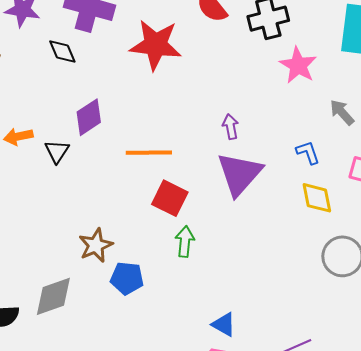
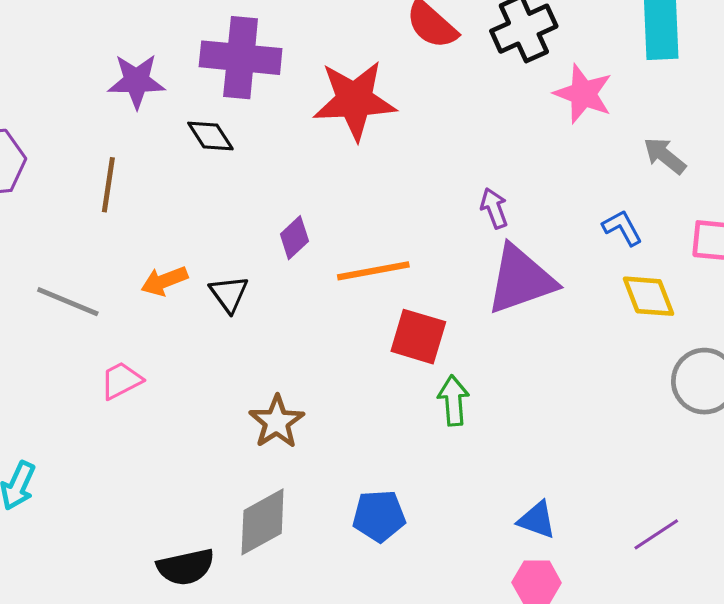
purple diamond: (89, 117) -> (294, 238), moved, size x0.7
purple triangle: (239, 174) -> (521, 280), turned 39
brown star: (96, 245) -> (277, 422), moved
blue pentagon: (127, 278) -> (379, 516), moved

